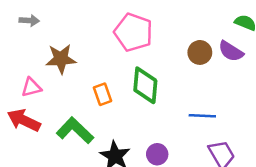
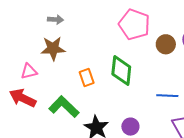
gray arrow: (29, 20) -> (56, 20), moved
pink pentagon: (133, 32) -> (134, 24), moved

